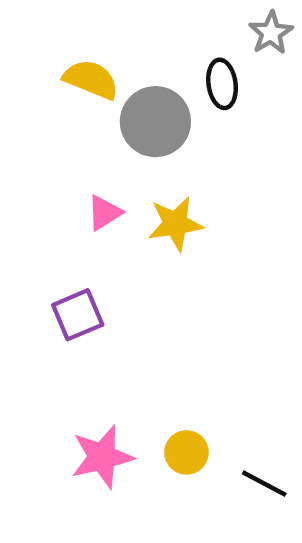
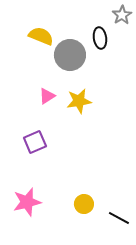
pink star: (102, 457) -> (27, 202), moved

